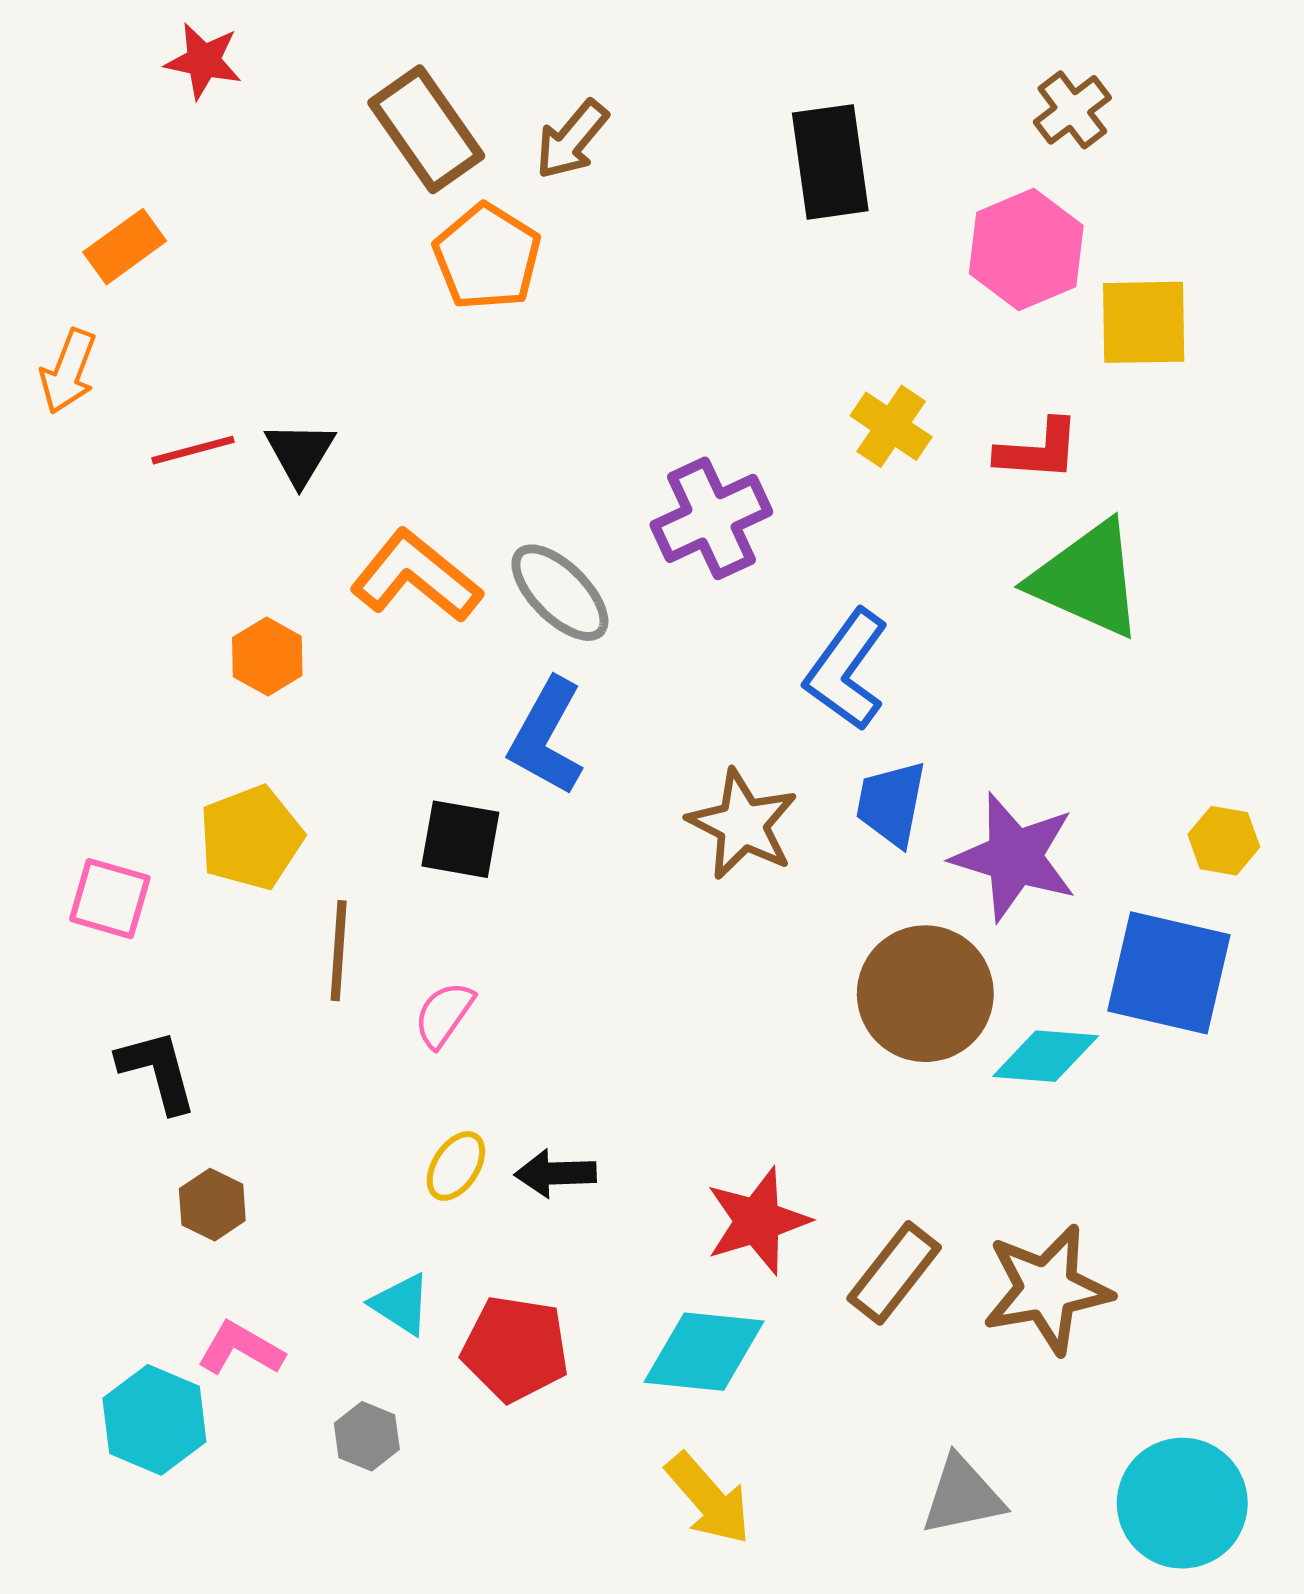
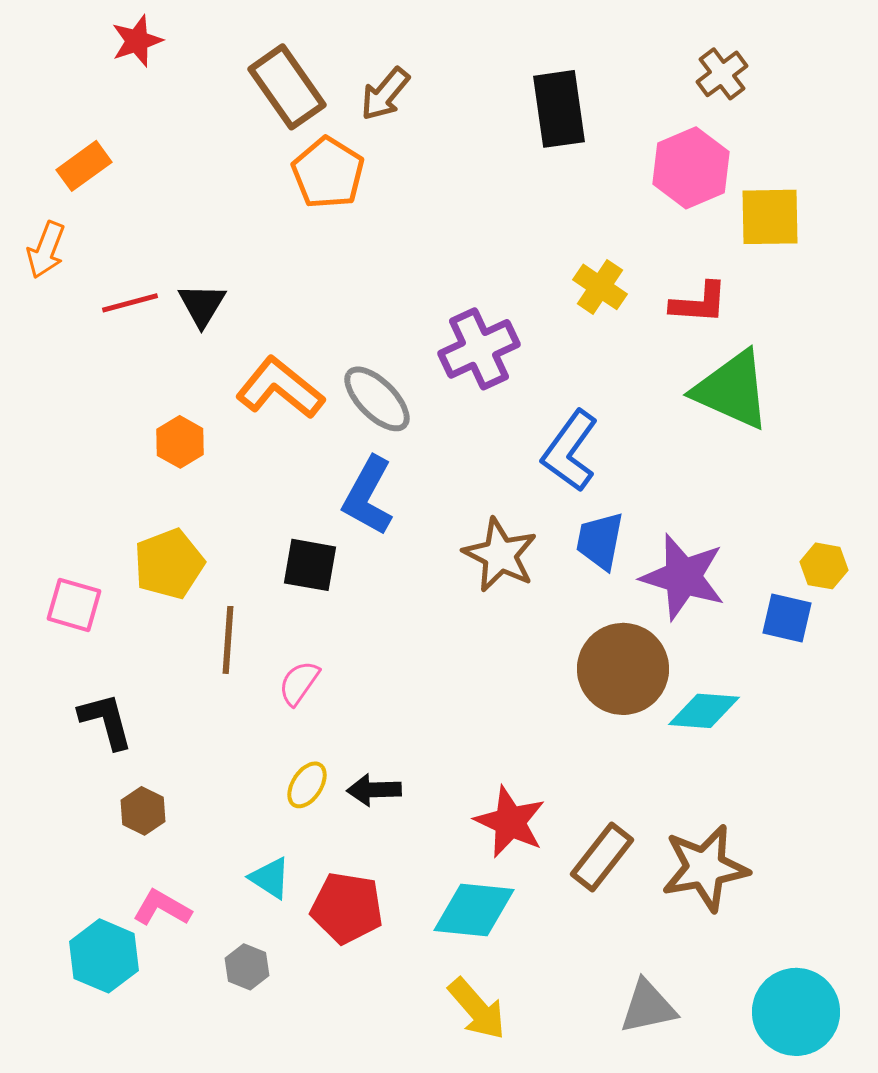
red star: (203, 61) -> (137, 41), turned -30
blue square: (1169, 973) -> (787, 618), moved, size x0.6
red star: (757, 1221) -> (510, 822), turned -30

